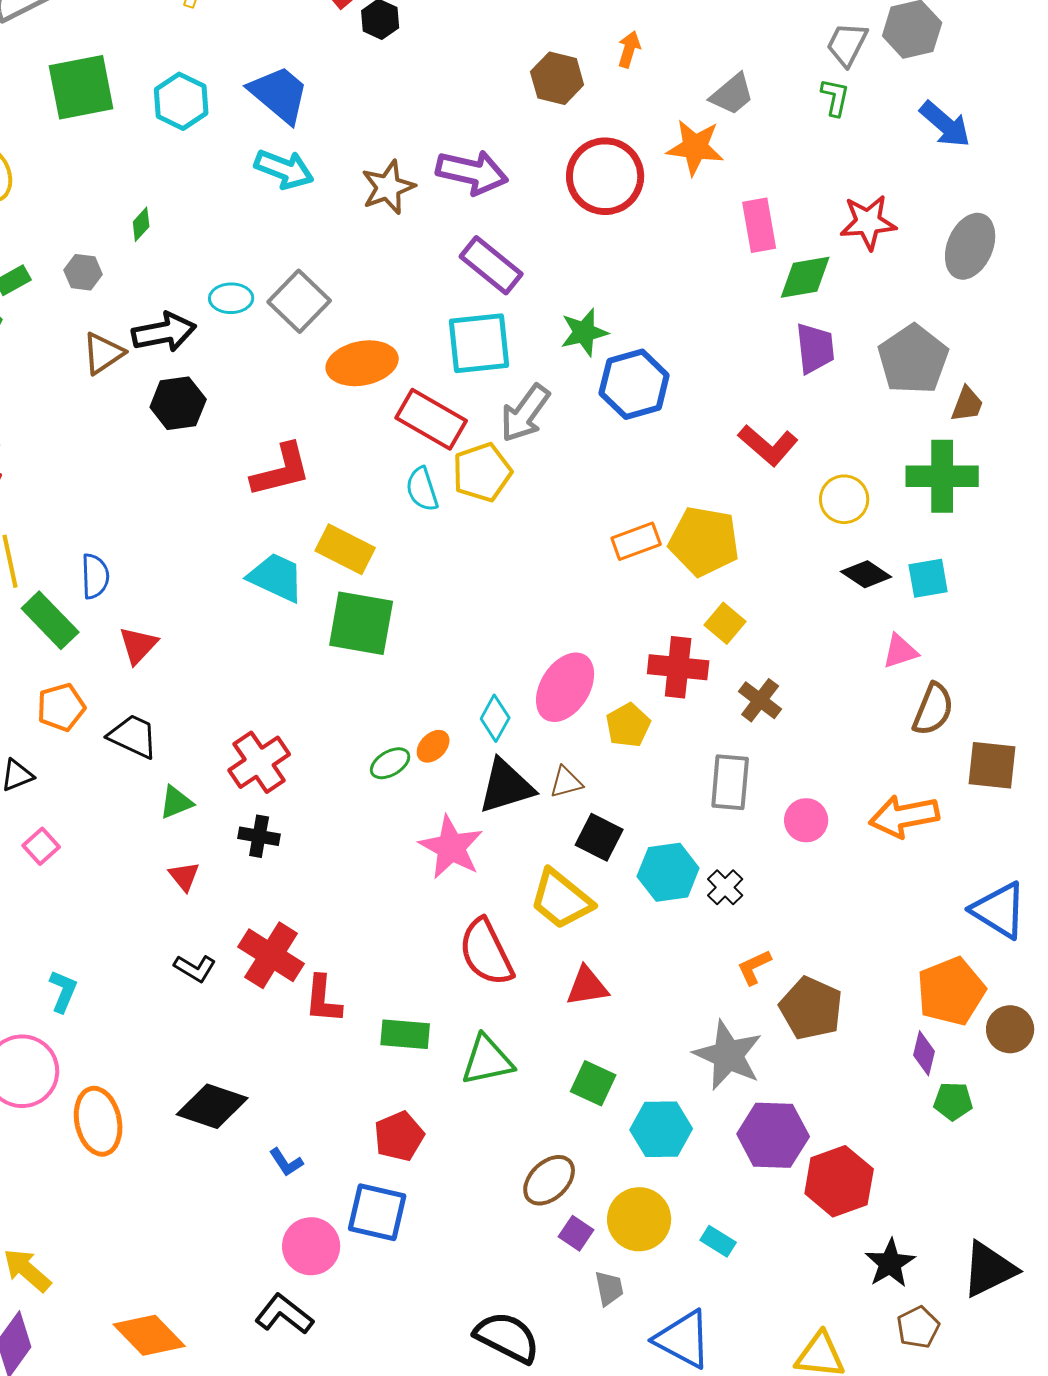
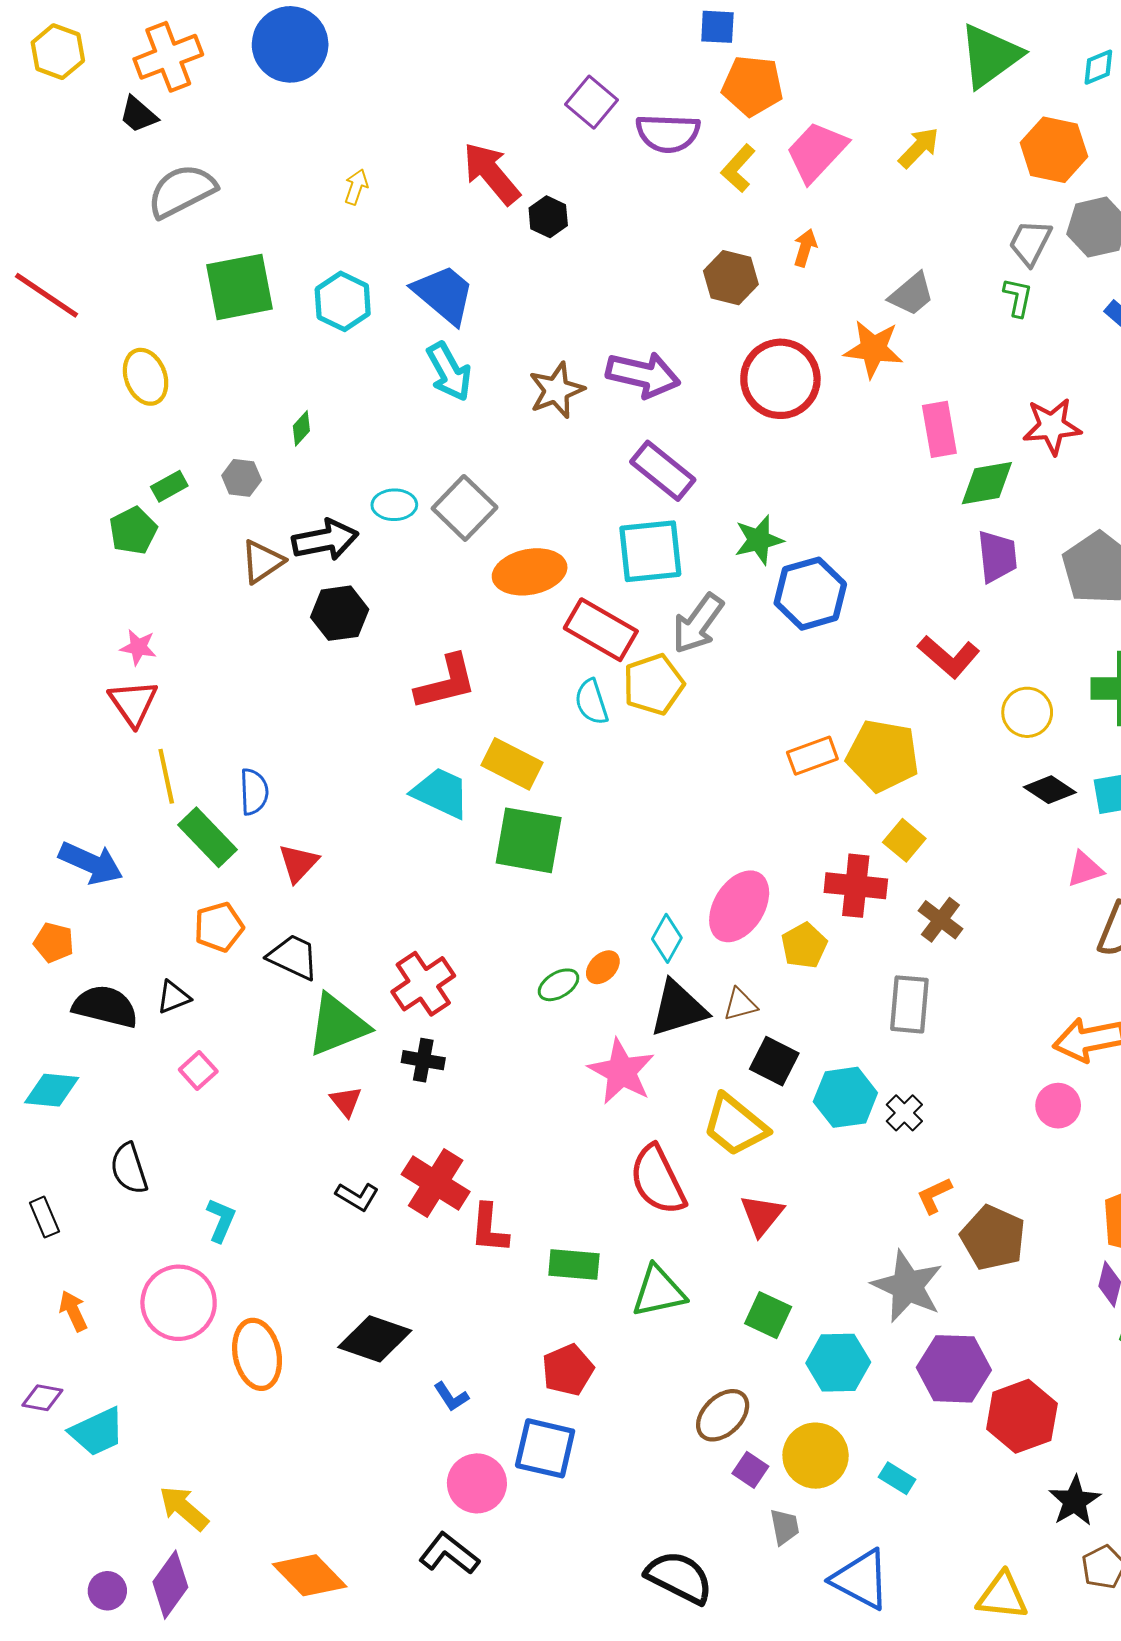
cyan arrow: (284, 169) -> (449, 372), turned 40
green triangle: (176, 802) -> (338, 1025), size x1.8
pink circle: (806, 820) -> (1058, 1106), moved
red triangle: (587, 986) -> (762, 1215), turned -42

